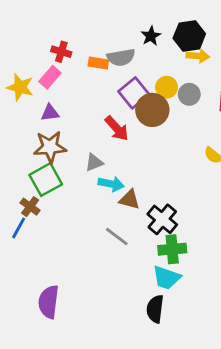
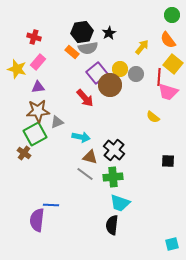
black hexagon: (189, 36) -> (82, 32), moved
red cross: (61, 52) -> (34, 37), moved
yellow arrow: (198, 56) -> (142, 47), turned -56
orange rectangle: (98, 63) -> (72, 52), turned 32
gray triangle: (94, 163) -> (57, 122), moved
brown triangle: (130, 199) -> (90, 157), moved
black cross: (162, 219) -> (114, 150), moved
blue line: (19, 228) -> (51, 205), moved, turned 63
green cross: (172, 249) -> (113, 177), moved

